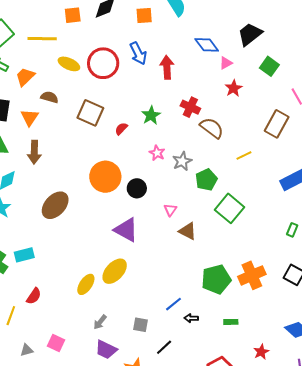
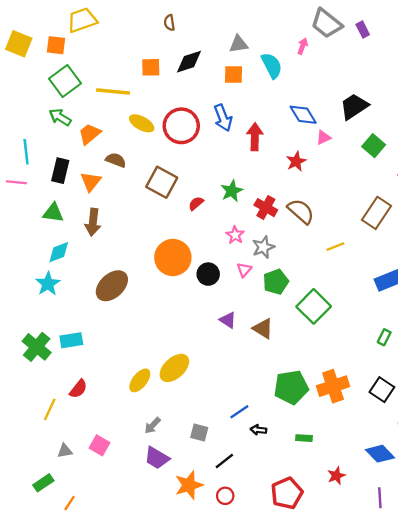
red star: (234, 88) -> (296, 161), moved
red cross: (190, 107) -> (266, 208), moved
green pentagon: (206, 180) -> (276, 282), moved
pink triangle: (170, 210) -> (244, 270), moved
purple triangle: (126, 230) -> (228, 320), moved, size x0.6

